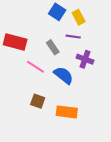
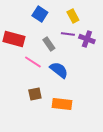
blue square: (57, 12) -> (40, 14), moved
purple cross: (85, 59) -> (87, 39), moved
brown square: (38, 101) -> (35, 94), turned -32

